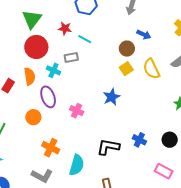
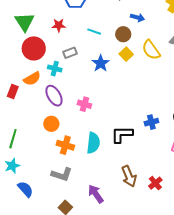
cyan line: (85, 39) -> (94, 32), moved
orange semicircle: (30, 76) -> (32, 79), turned 78
blue star: (112, 97) -> (101, 63), moved
orange circle: (33, 117) -> (51, 124), moved
blue cross: (139, 140) -> (151, 122), turned -32
cyan semicircle: (77, 165) -> (93, 143), moved

